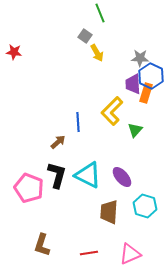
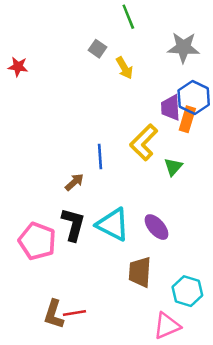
gray square: (85, 36) -> (97, 49), moved
gray star: (140, 58) -> (183, 47), moved, size x1.4
cyan hexagon: (145, 206) -> (187, 291), moved
red line: (89, 253) -> (74, 313), moved

